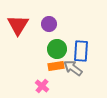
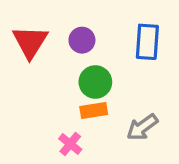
blue rectangle: (81, 51) -> (147, 42), moved
gray arrow: (73, 68) -> (142, 127), moved, turned -72

